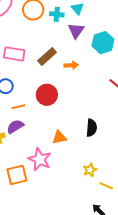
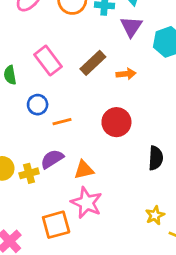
pink rectangle: (14, 54) -> (48, 61), turned 45
red circle: (47, 95) -> (116, 122), moved
orange line: (18, 107) -> (62, 122), moved
orange triangle: (59, 137) -> (84, 170), moved

